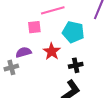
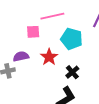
black cross: (76, 65) -> (72, 72), turned -32

